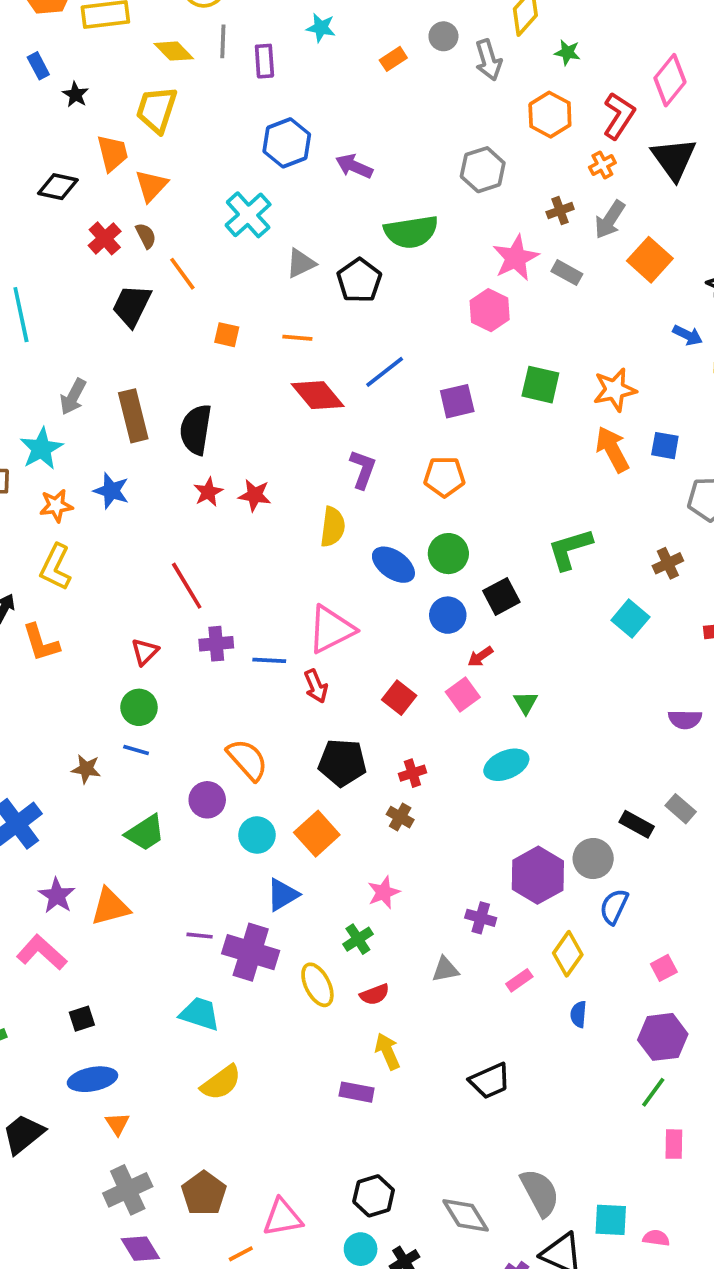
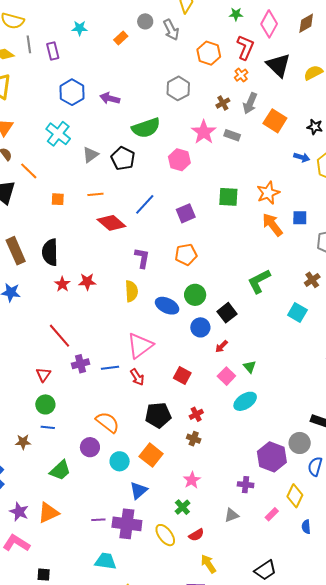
green star: (567, 52) -> (236, 14), moved
pink hexagon: (490, 310) -> (179, 160), moved
pink square: (463, 695) -> (226, 376), moved
black square: (82, 1019) -> (44, 575), turned 32

